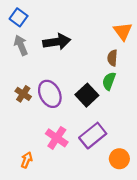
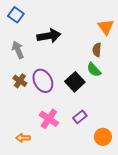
gray arrow: (21, 45) -> (18, 50), moved
green semicircle: (109, 81) -> (94, 70), turned -63
purple rectangle: (93, 136) -> (80, 117), size x0.6
orange arrow: (27, 160) -> (23, 138), turned -112

